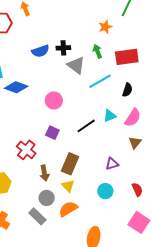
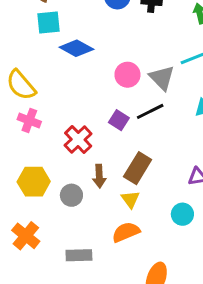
gray triangle: (76, 65) -> (162, 78), moved
black line: (86, 126) -> (150, 111), moved
gray circle: (47, 198) -> (71, 195), moved
gray rectangle: (37, 216) -> (79, 255), moved, turned -54

